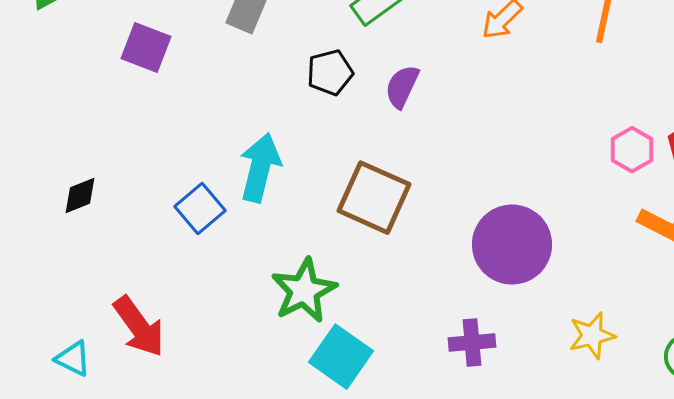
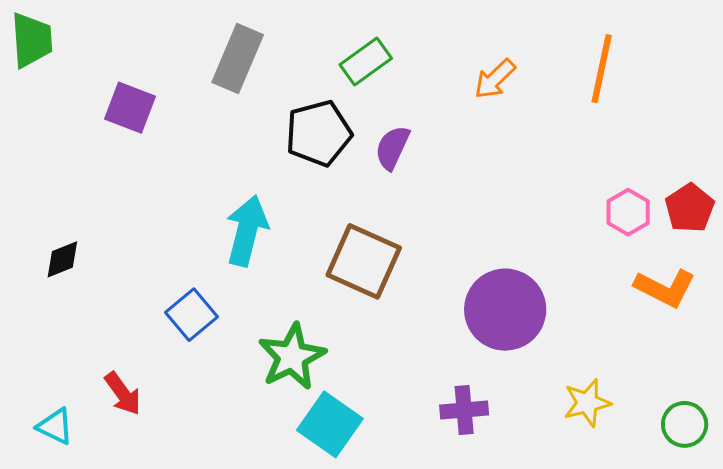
black pentagon: (330, 73) -> (319, 133), size x1.4
blue square: (200, 209) -> (192, 315), moved
red arrow: (139, 327) -> (123, 394), size x0.7

